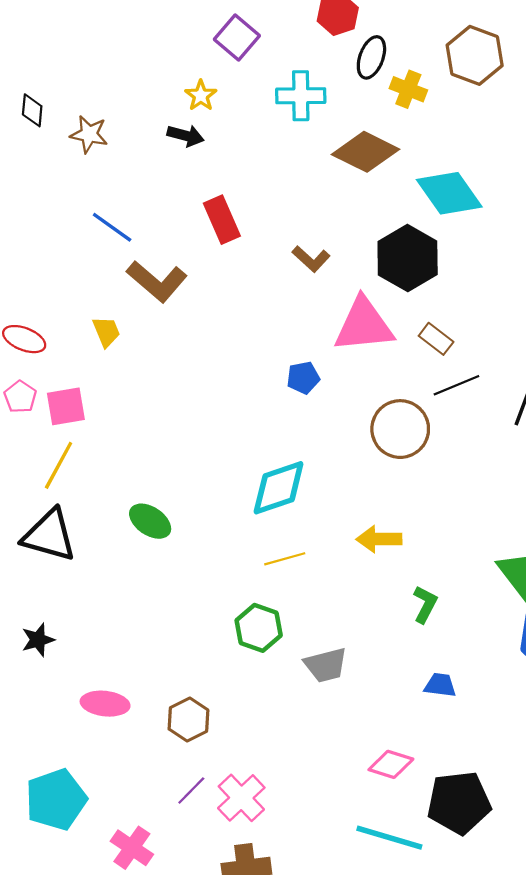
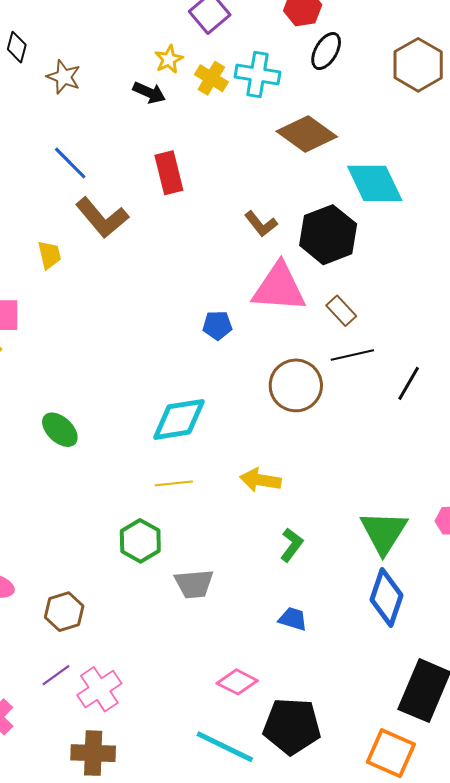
yellow cross: (408, 89) -> (211, 78), moved
brown L-shape: (311, 259) -> (261, 224), moved

